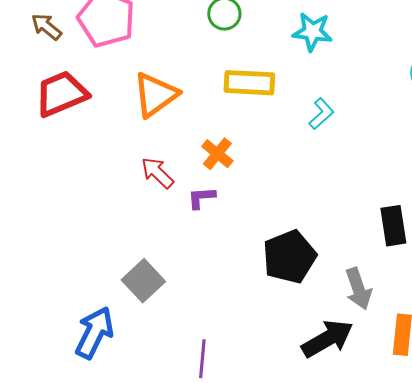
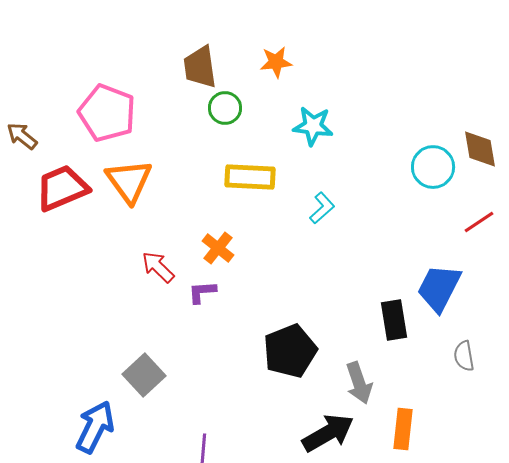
brown arrow: (46, 27) -> (22, 136), moved
orange triangle: (155, 95) -> (129, 181), moved, turned -30

